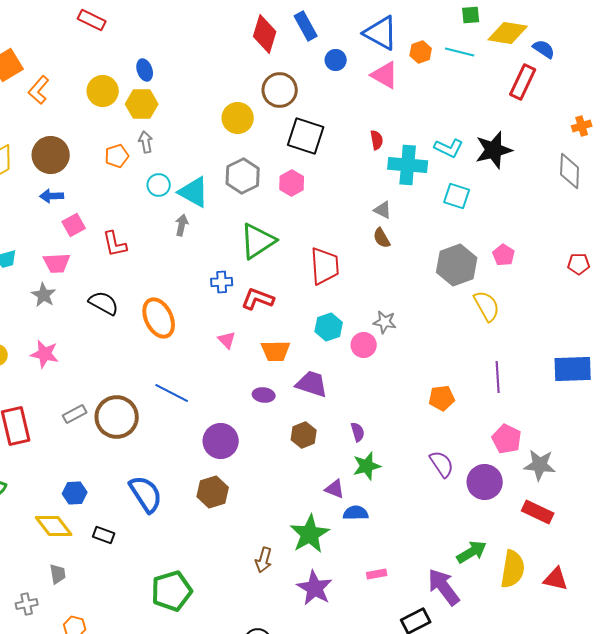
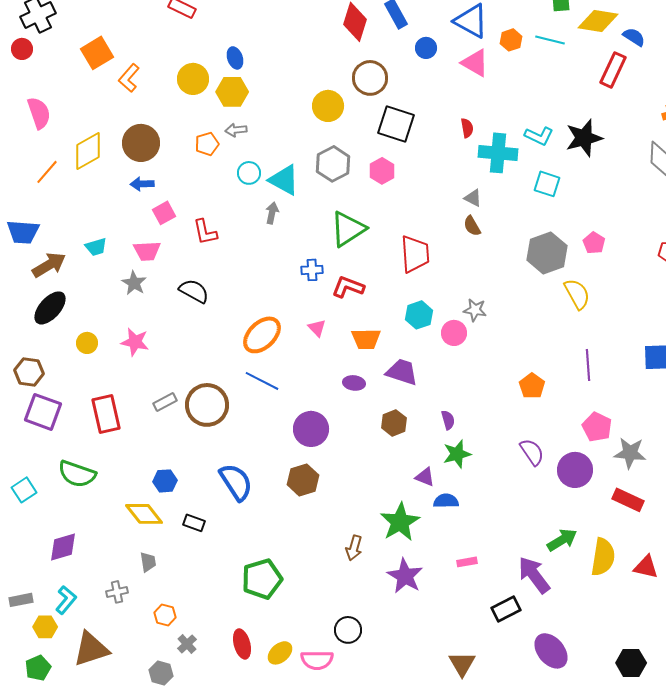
gray arrow: (146, 142) -> (236, 130), turned -85
orange ellipse: (159, 318) -> (262, 335), moved, turned 72
orange pentagon: (442, 398) -> (532, 386), turned -30

